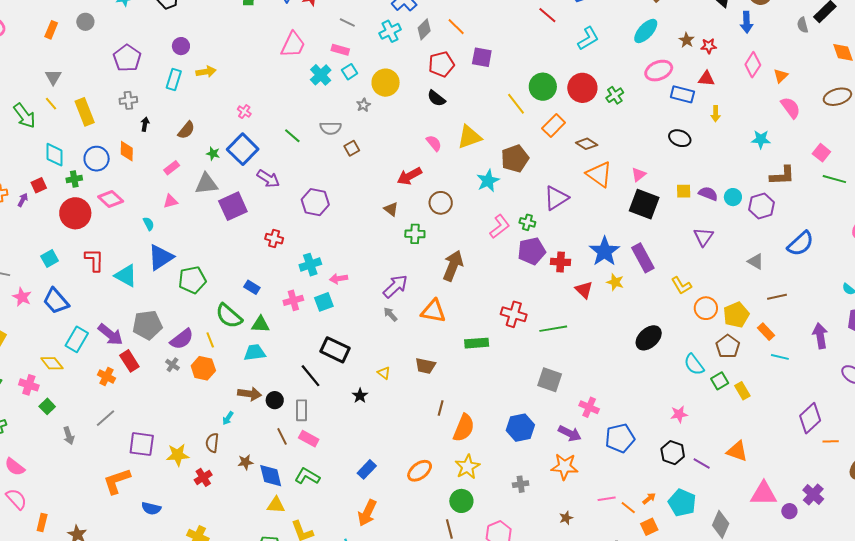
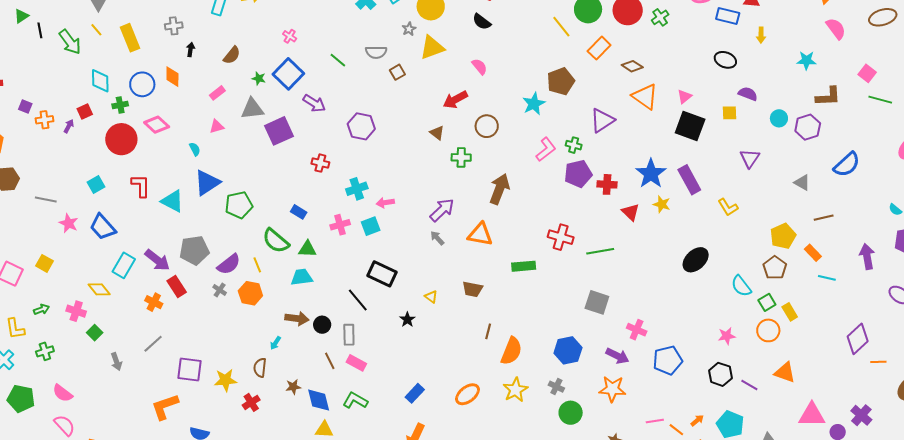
yellow triangle: (469, 137) -> (432, 48), moved
purple semicircle: (708, 194) -> (748, 94), moved
orange circle: (706, 308) -> (768, 330), moved
gray cross: (521, 484) -> (556, 387), moved, turned 35
green circle: (461, 501) -> (571, 413), moved

